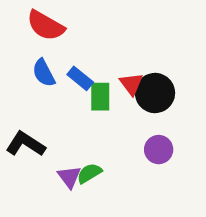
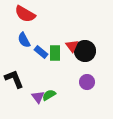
blue rectangle: (80, 78) -> (41, 52), moved
black L-shape: (25, 144) -> (14, 79), turned 35

